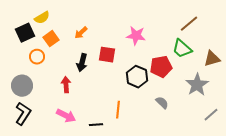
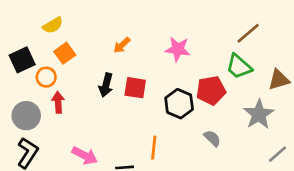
black square: (25, 33) -> (22, 60), moved
orange arrow: (81, 33) -> (122, 45), moved
red square: (107, 55) -> (135, 88), moved
red arrow: (66, 85) -> (58, 102), moved

